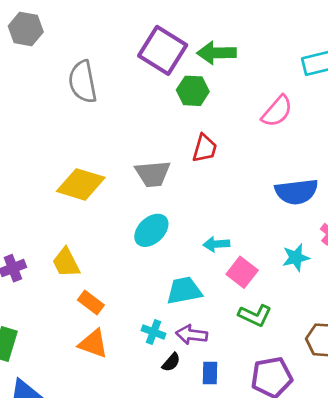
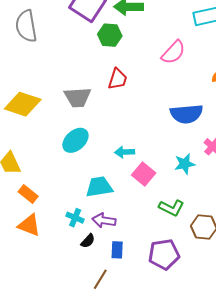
green L-shape: (255, 315) -> (171, 208), moved

